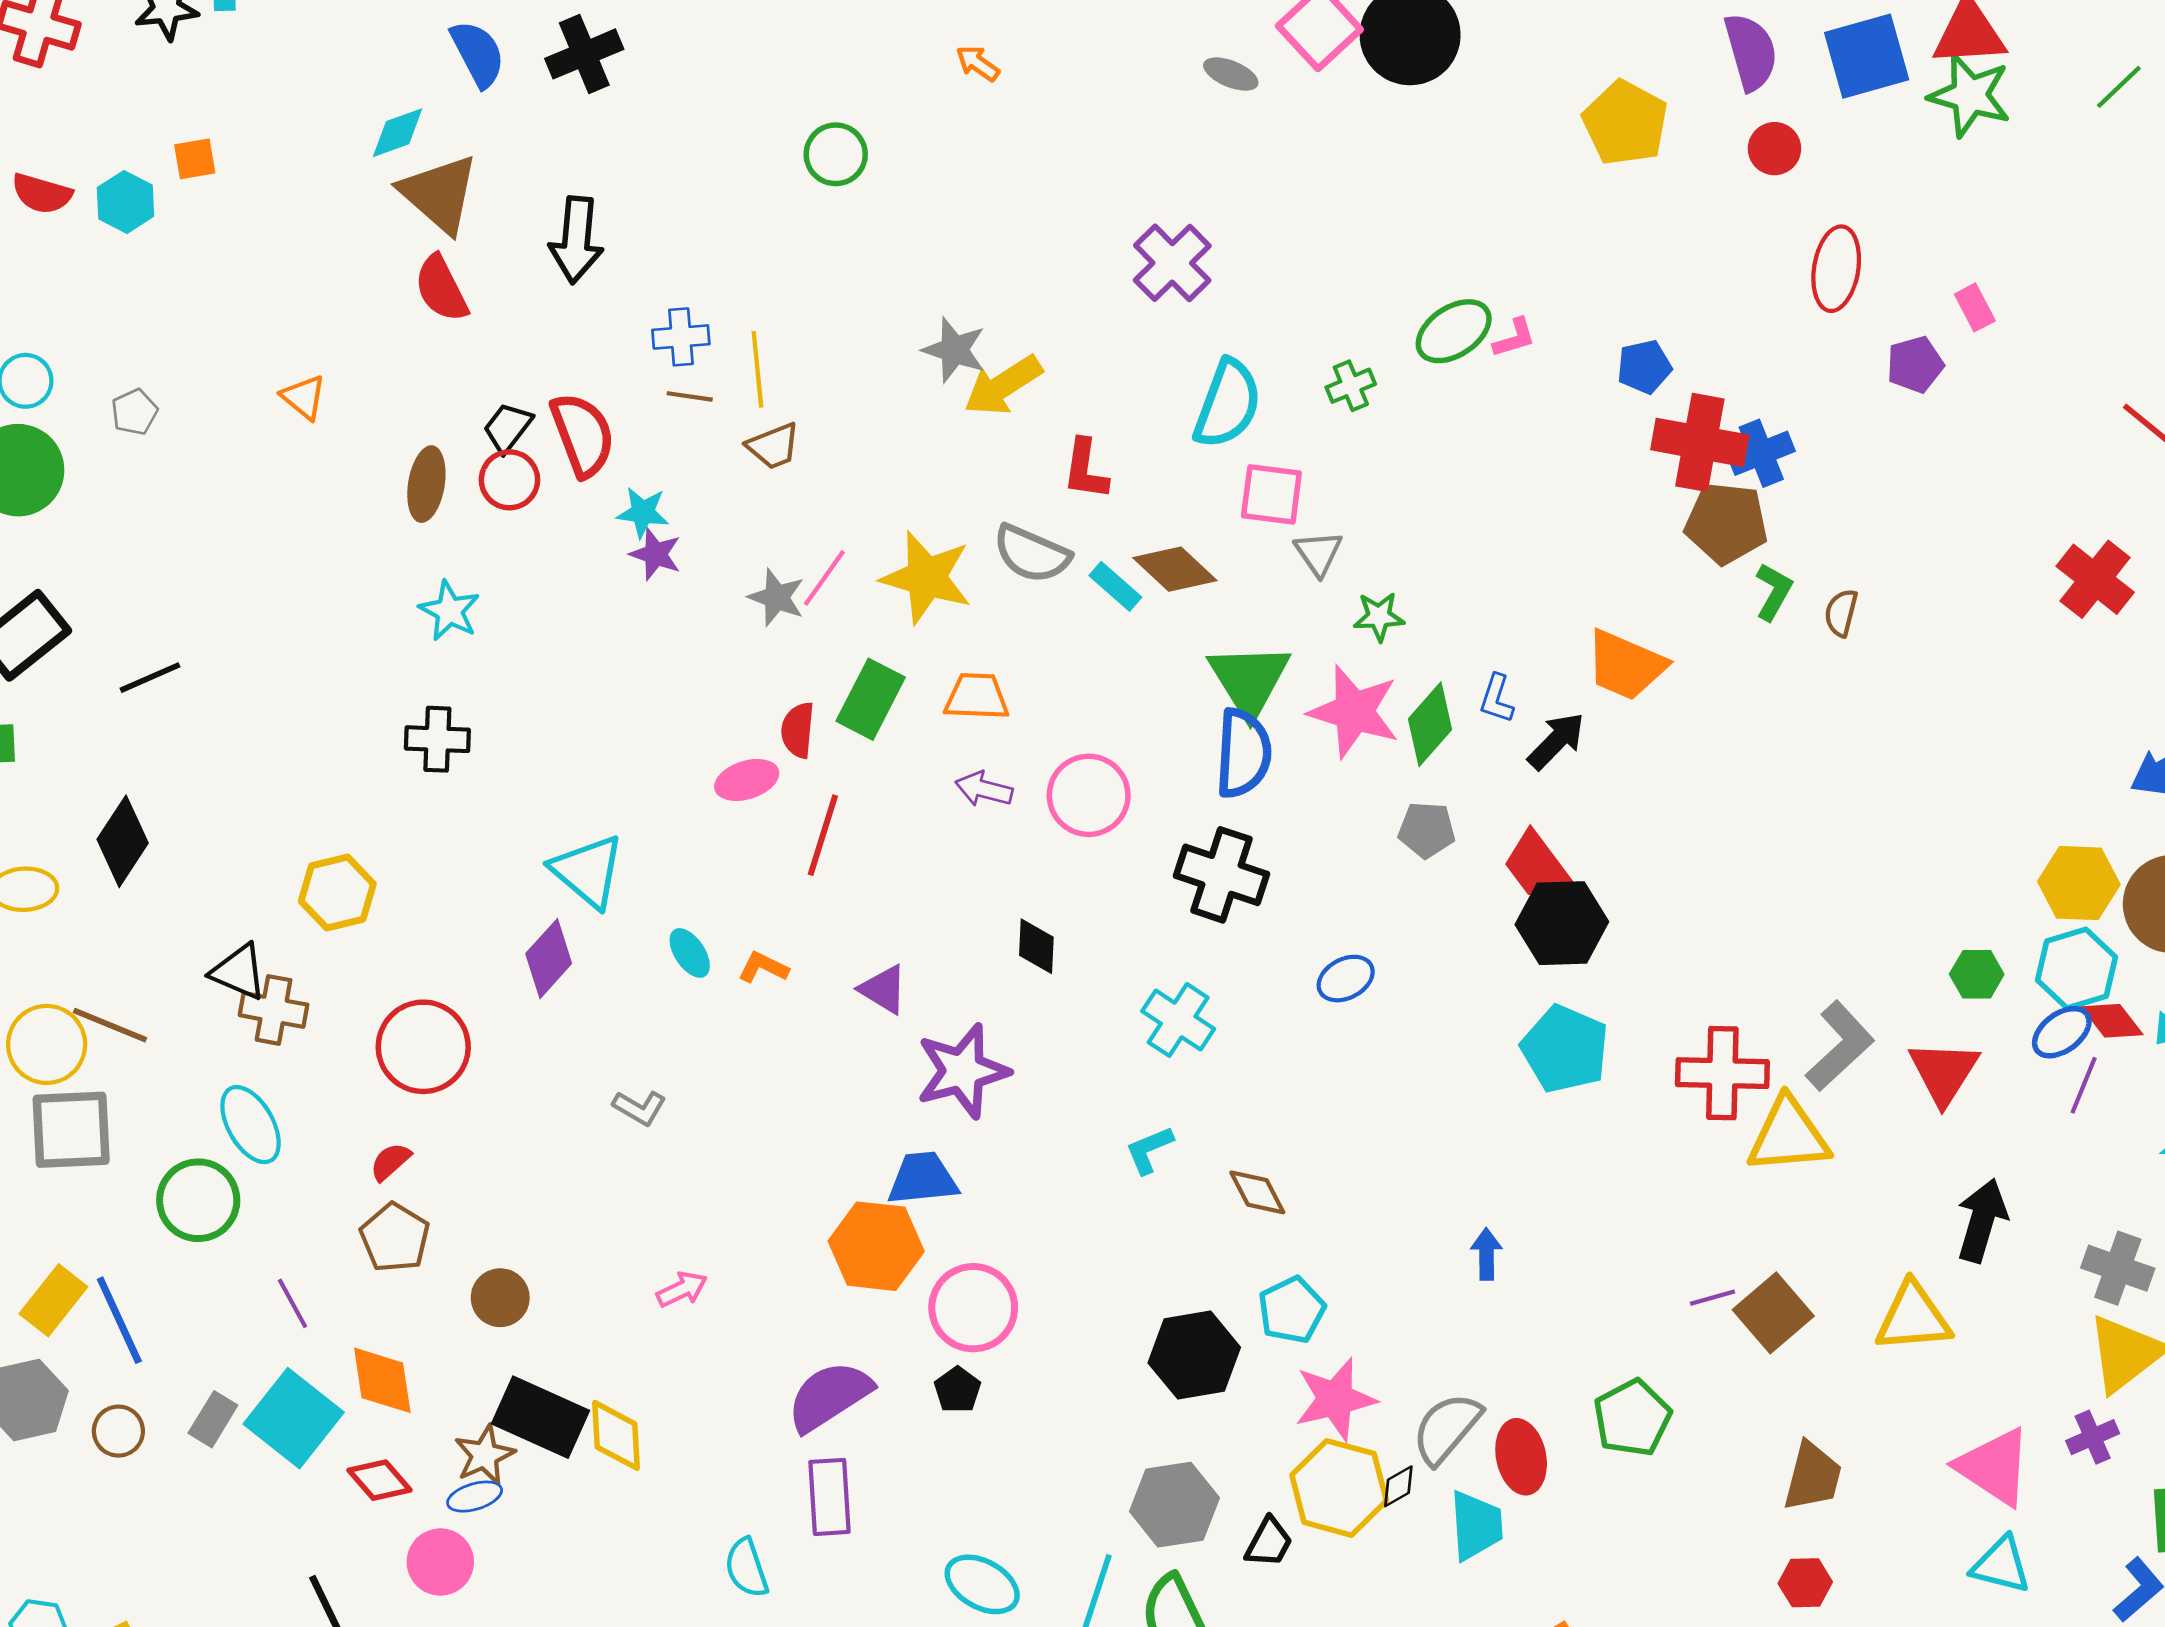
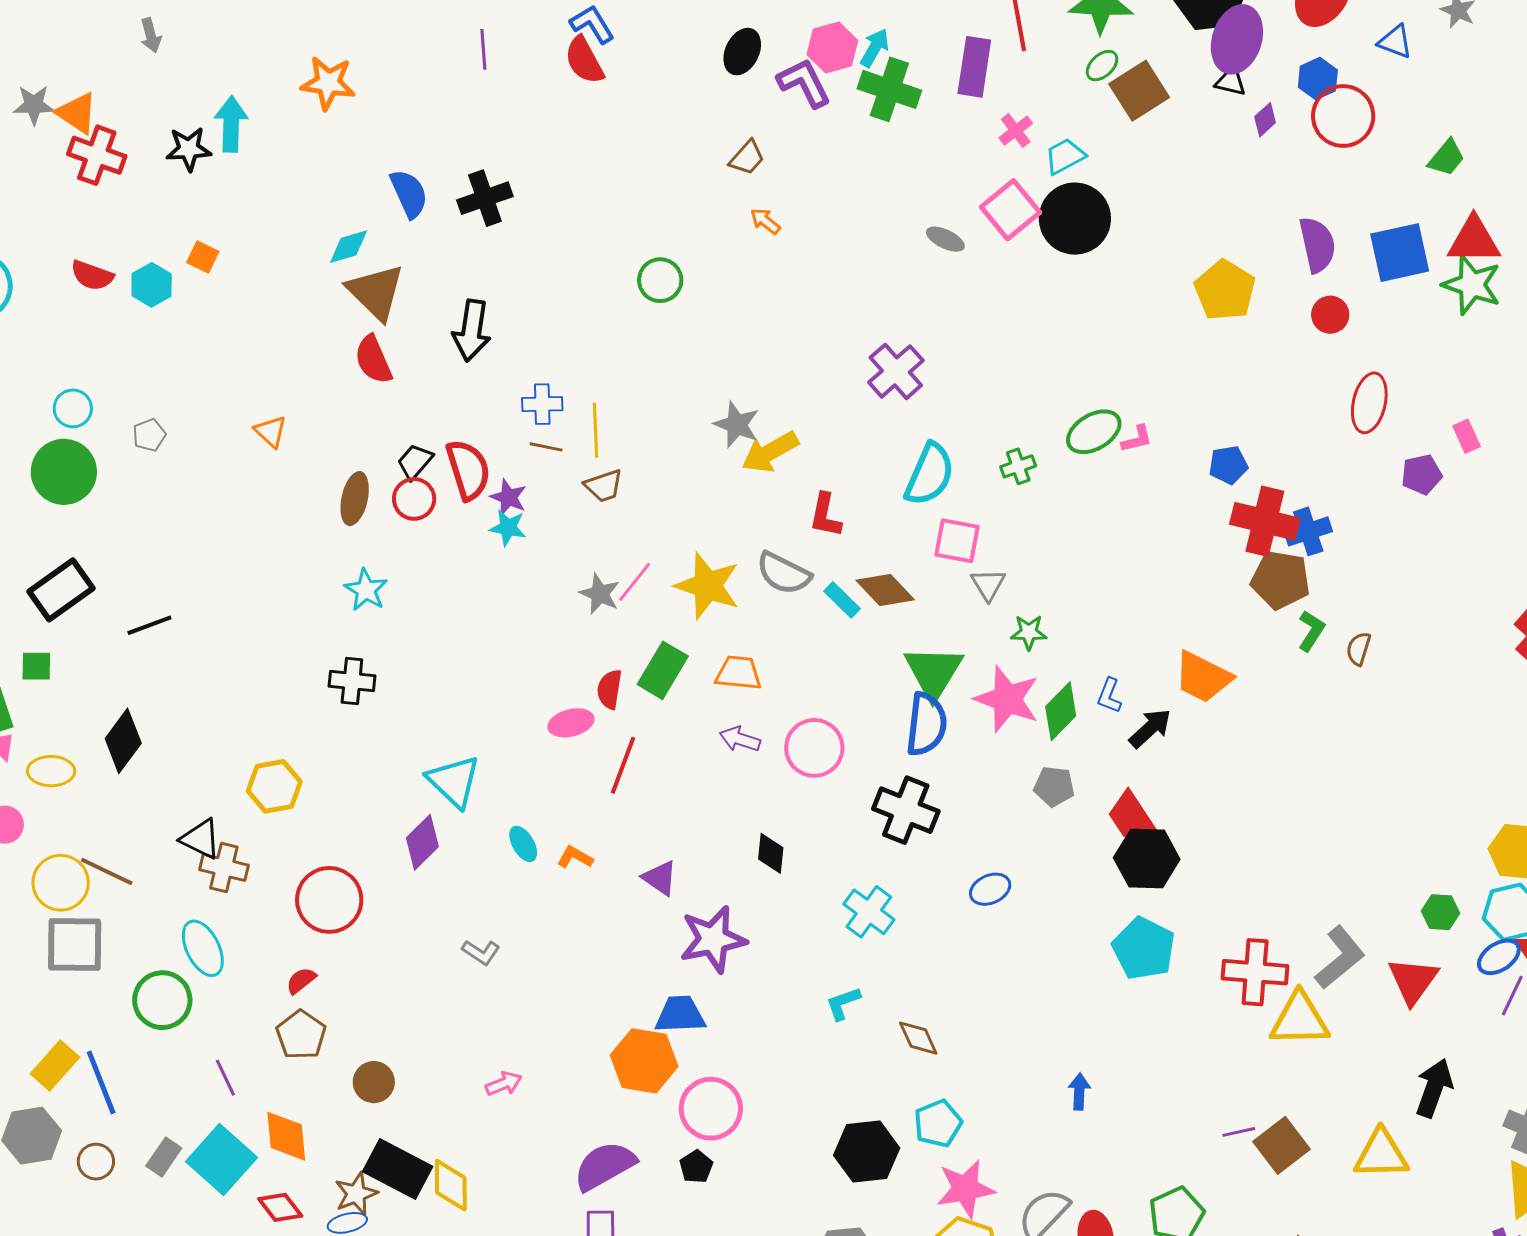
orange square: (195, 159) -> (203, 257), turned 32
purple star: (656, 554) -> (508, 497), moved

